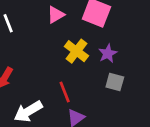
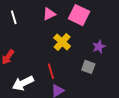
purple star: (108, 54) -> (99, 47), moved

